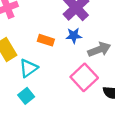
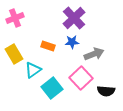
cyan square: (26, 96) -> (52, 88), moved, size x1.5

